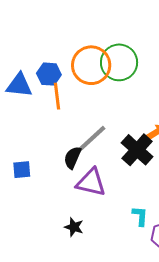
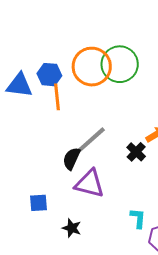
black cross: (137, 150) -> (136, 152), size x0.6
blue square: (22, 170) -> (39, 203), moved

